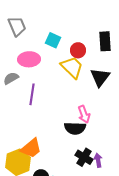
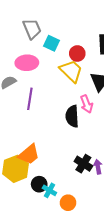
gray trapezoid: (17, 26) -> (32, 29), moved
pink arrow: (84, 114) -> (87, 104), moved
black semicircle: (75, 128) -> (72, 116), moved, turned 85

